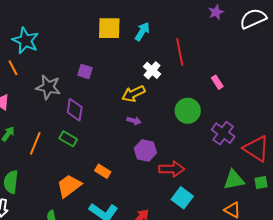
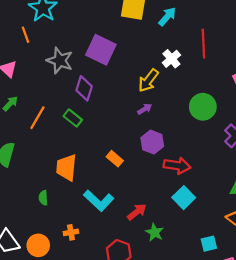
purple square: (85, 72) -> (101, 50), size x1.8
yellow arrow: (133, 94) -> (148, 80), turned -35
purple arrow: (134, 121) -> (145, 109), turned -56
orange rectangle: (103, 171) -> (115, 159), moved
orange trapezoid: (69, 186) -> (66, 168), turned -56

